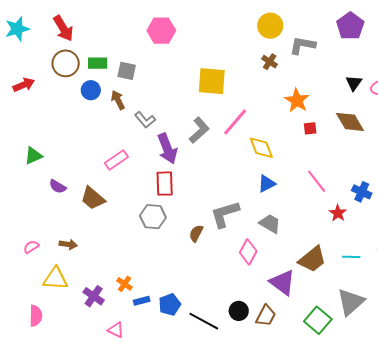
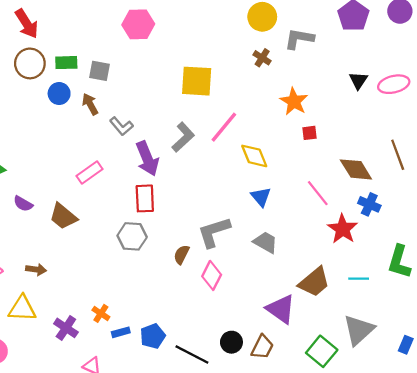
brown diamond: (350, 122) -> (356, 169), moved
blue triangle: (267, 184) -> (261, 197), turned -42
red star: (338, 213) -> (343, 229), size x1.5
pink diamond: (248, 252) -> (212, 275), moved

